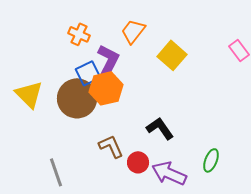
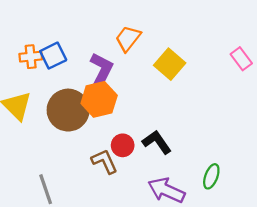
orange cross: (79, 34) -> (31, 57), moved, turned -30
blue square: (88, 73) -> (53, 56), moved
red circle: (138, 162) -> (123, 145), moved

